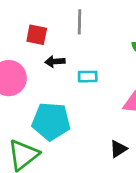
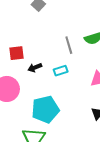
gray line: (79, 22) -> (69, 45), moved

